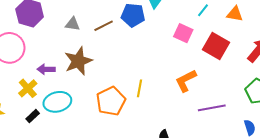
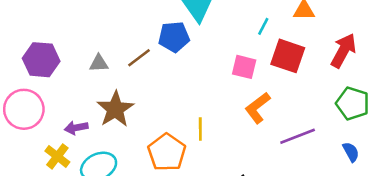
cyan line: (203, 10) -> (263, 26), moved
pink square: (183, 33) -> (244, 67), moved

